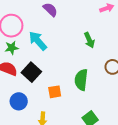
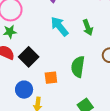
cyan arrow: (38, 41) -> (60, 26), moved
blue circle: (19, 101) -> (24, 90), moved

